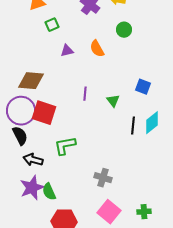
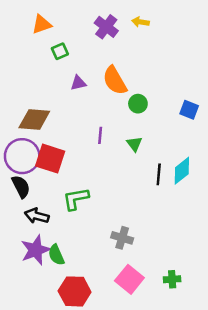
green circle: (124, 30) -> (138, 104), moved
orange semicircle: (97, 49) -> (115, 80), size x1.4
blue square: (143, 87) -> (189, 110), moved

